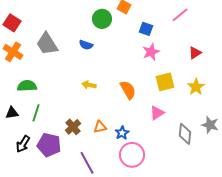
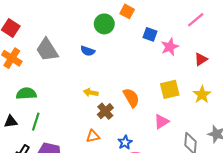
pink line: (180, 15) -> (196, 20), moved
pink star: (151, 52) -> (170, 47), moved
brown cross: (73, 127) -> (105, 111), moved
orange triangle: (100, 127) -> (93, 136), moved

